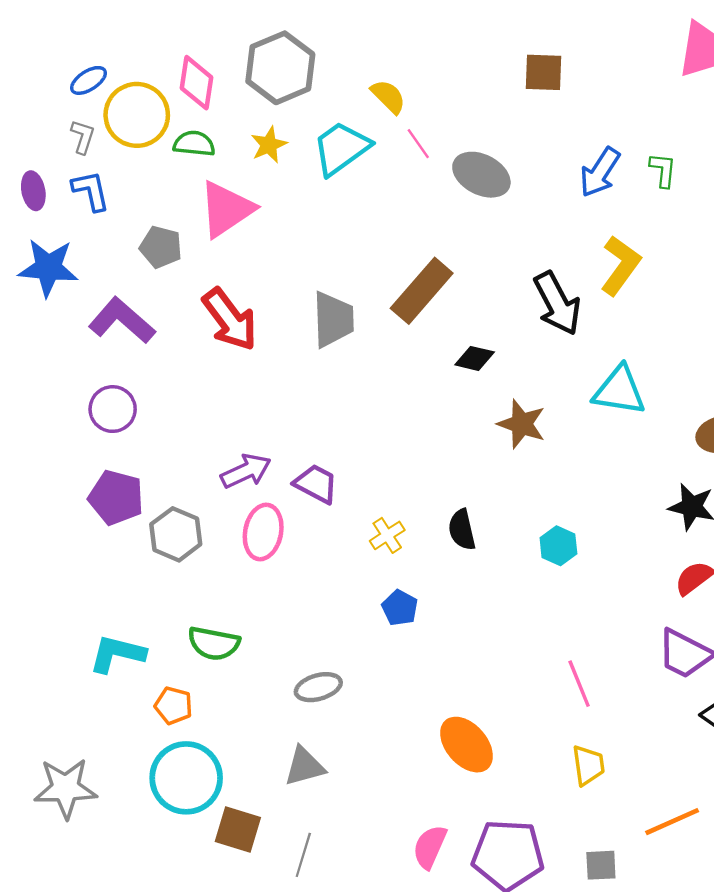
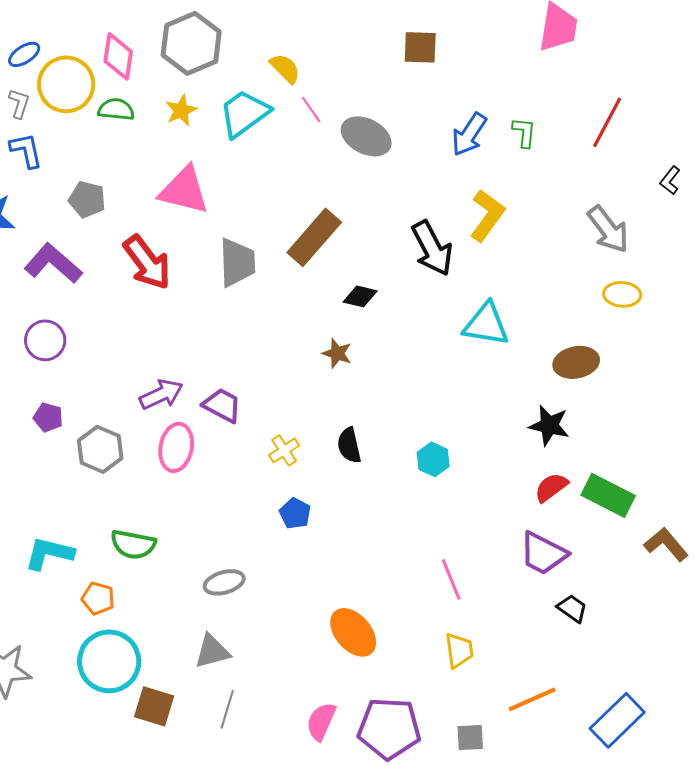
pink triangle: (226, 209) -> (184, 190), moved, turned 48
brown star: (522, 424) -> (337, 353), moved, size x0.7
purple pentagon: (116, 498) -> (48, 417), size x0.6
gray line: (303, 855) -> (227, 709), moved

